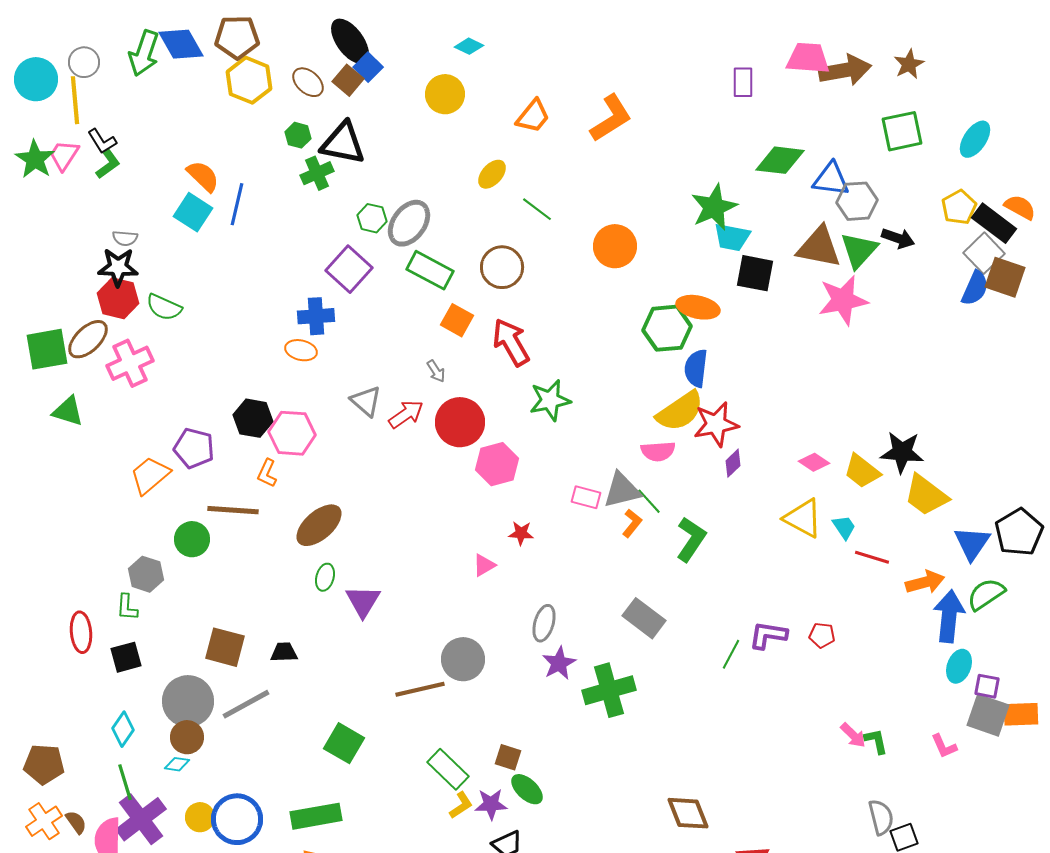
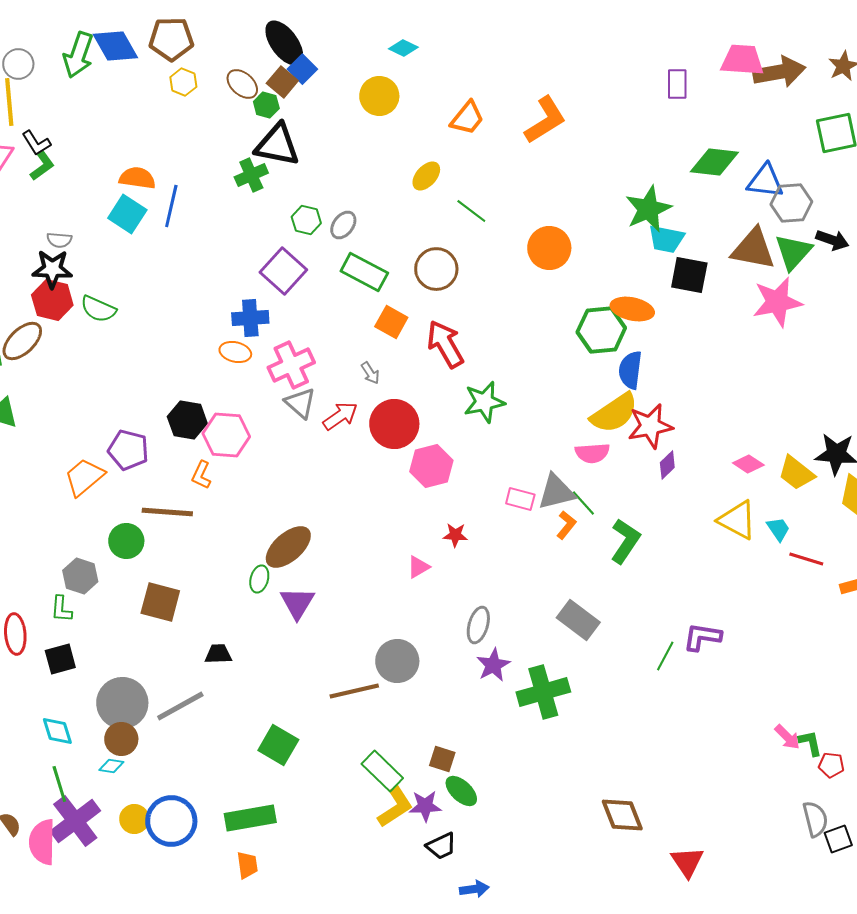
yellow hexagon: (249, 80) -> (183, 82), size x0.6
green hexagon: (298, 135) -> (266, 105), moved
orange semicircle: (203, 176) -> (137, 178), turned -36
gray ellipse: (409, 223) -> (343, 225), size x0.6
pink cross: (130, 363) -> (291, 365), moved
brown ellipse: (319, 525) -> (288, 547), moved
red pentagon: (822, 635) -> (831, 765), moved
brown square: (225, 647) -> (160, 602), moved
cyan diamond: (123, 729) -> (57, 731), turned -52
yellow L-shape: (461, 805) -> (395, 807), size x1.5

